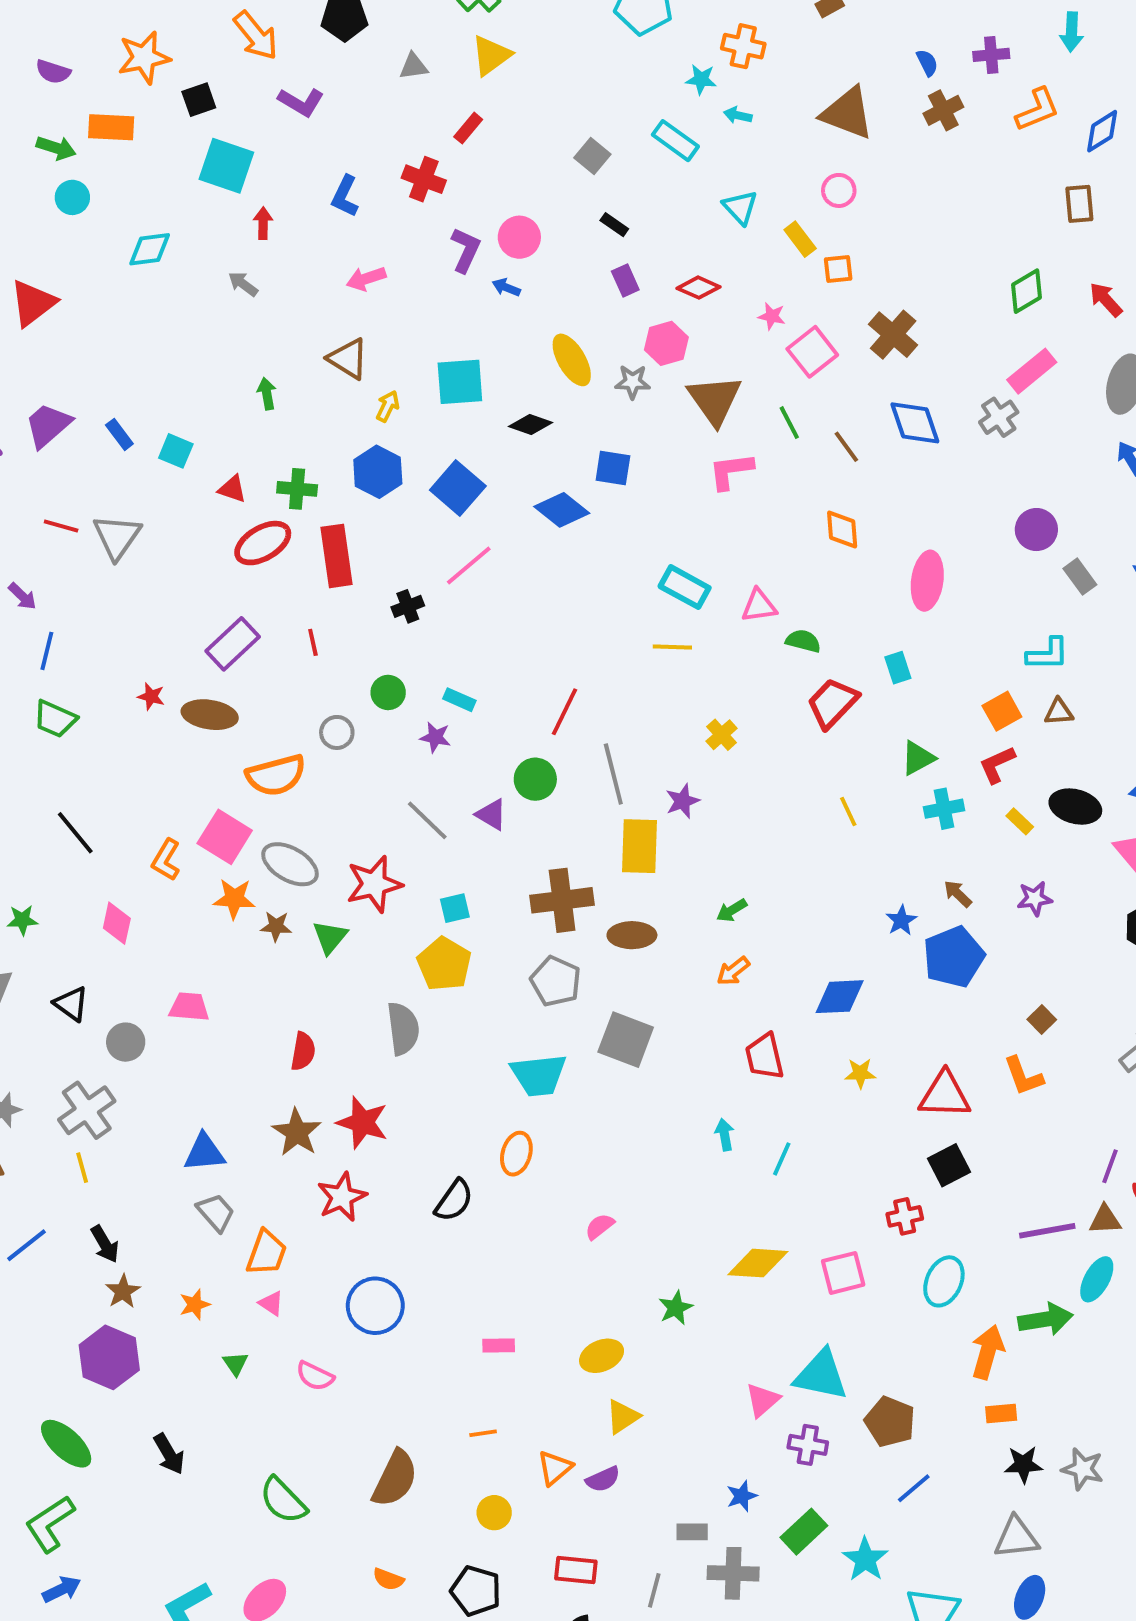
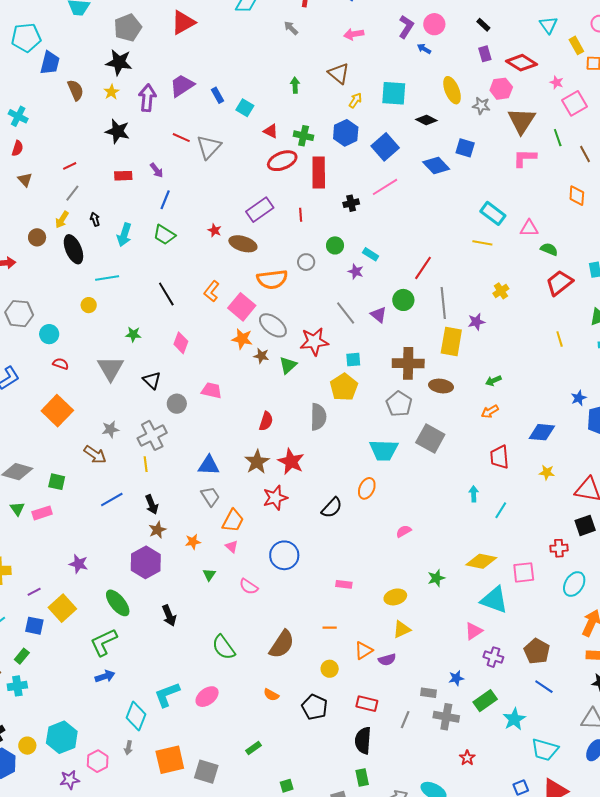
red diamond: (699, 288) -> (521, 63), size x1.4
orange L-shape: (166, 860) -> (212, 291), moved
cyan triangle: (821, 1375) -> (494, 600), moved
blue line: (914, 1488) -> (544, 687), turned 66

